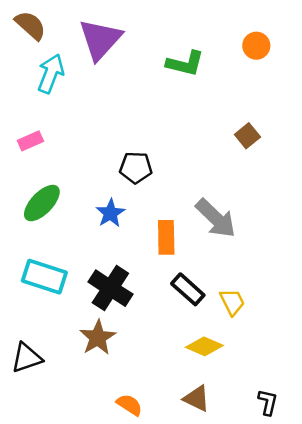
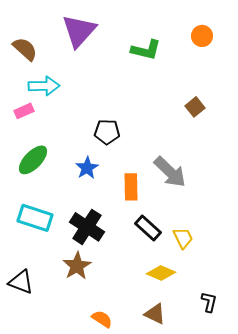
brown semicircle: (30, 25) -> (25, 49), moved
cyan arrow: (51, 74) -> (44, 86), moved, turned 68
black triangle: (27, 358) -> (21, 282), turned 40
black L-shape: (268, 402) -> (209, 302), moved

